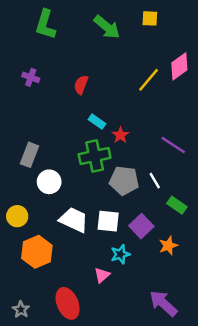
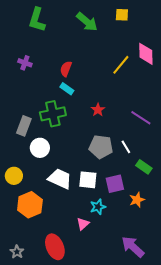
pink diamond: (179, 66) -> (146, 54), turned -55
cyan rectangle: (97, 122) -> (67, 89), moved
green cross: (95, 156) -> (53, 114), moved
purple square: (141, 226) -> (115, 184), turned 30

